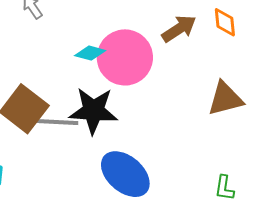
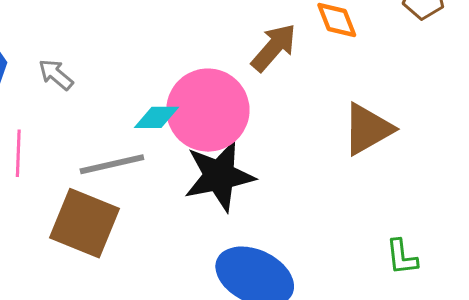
black star: (93, 111) -> (219, 176), moved
gray line: (56, 122) -> (112, 164), moved

